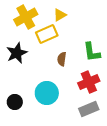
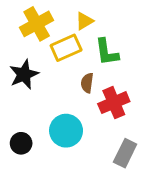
green L-shape: (92, 52) -> (107, 52), moved
red cross: (89, 82) -> (114, 103), moved
gray rectangle: (89, 109) -> (125, 153), turned -42

